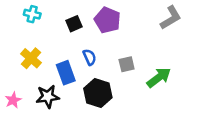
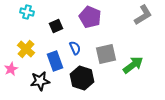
black square: (74, 24) -> (56, 26), moved
gray square: (127, 64) -> (106, 54), size x1.5
pink star: (13, 100) -> (11, 69), moved

